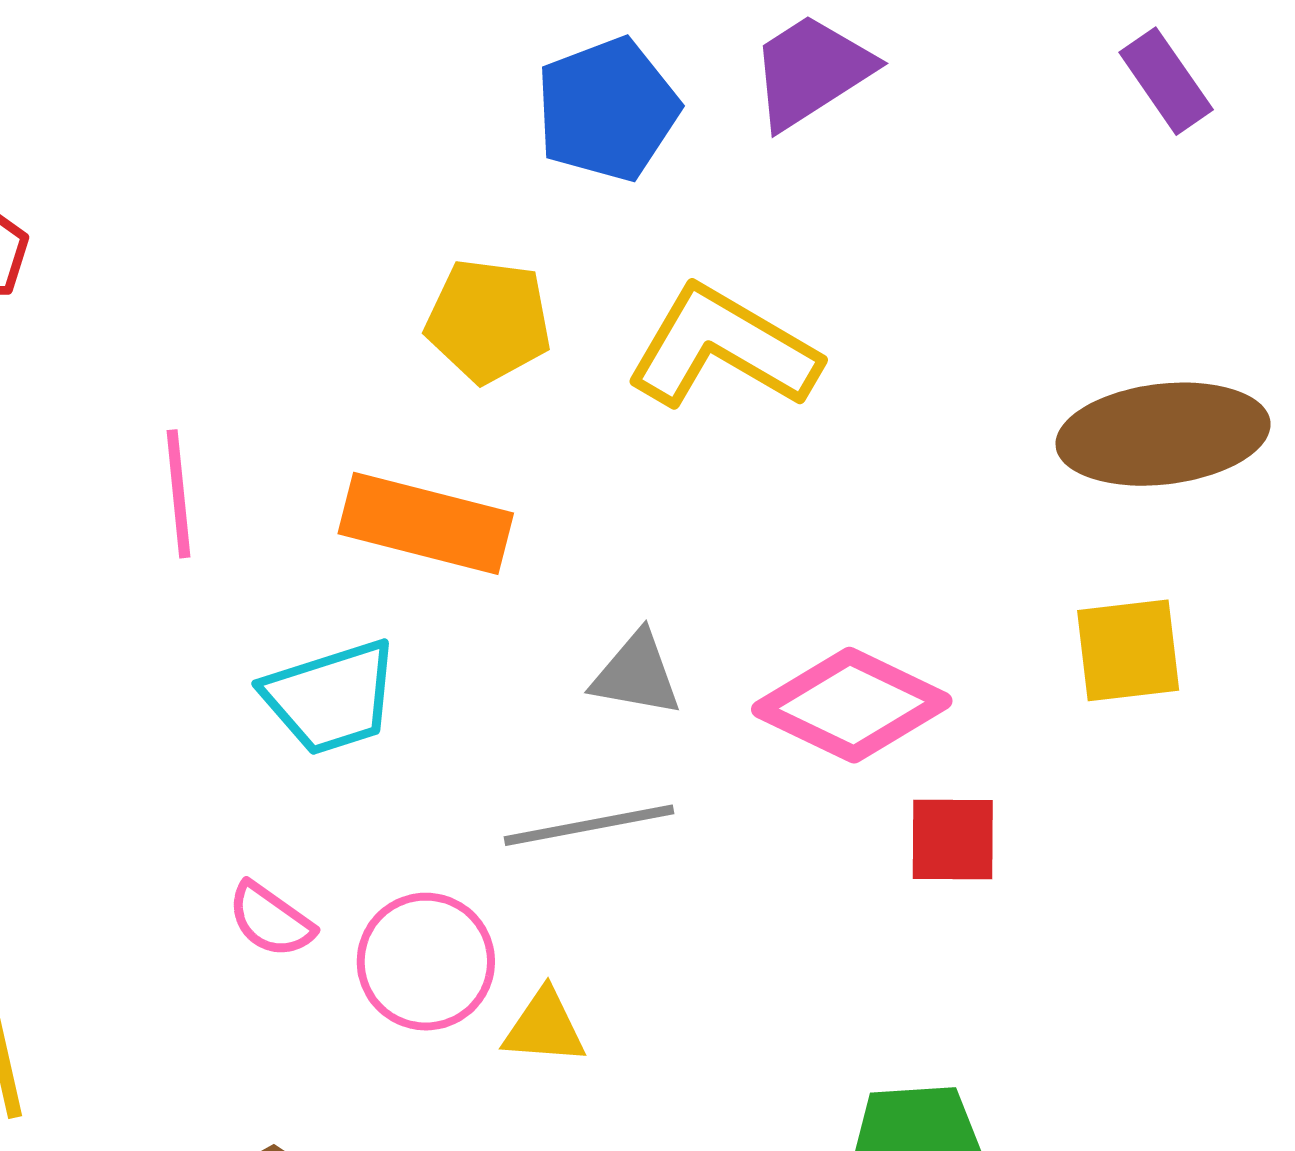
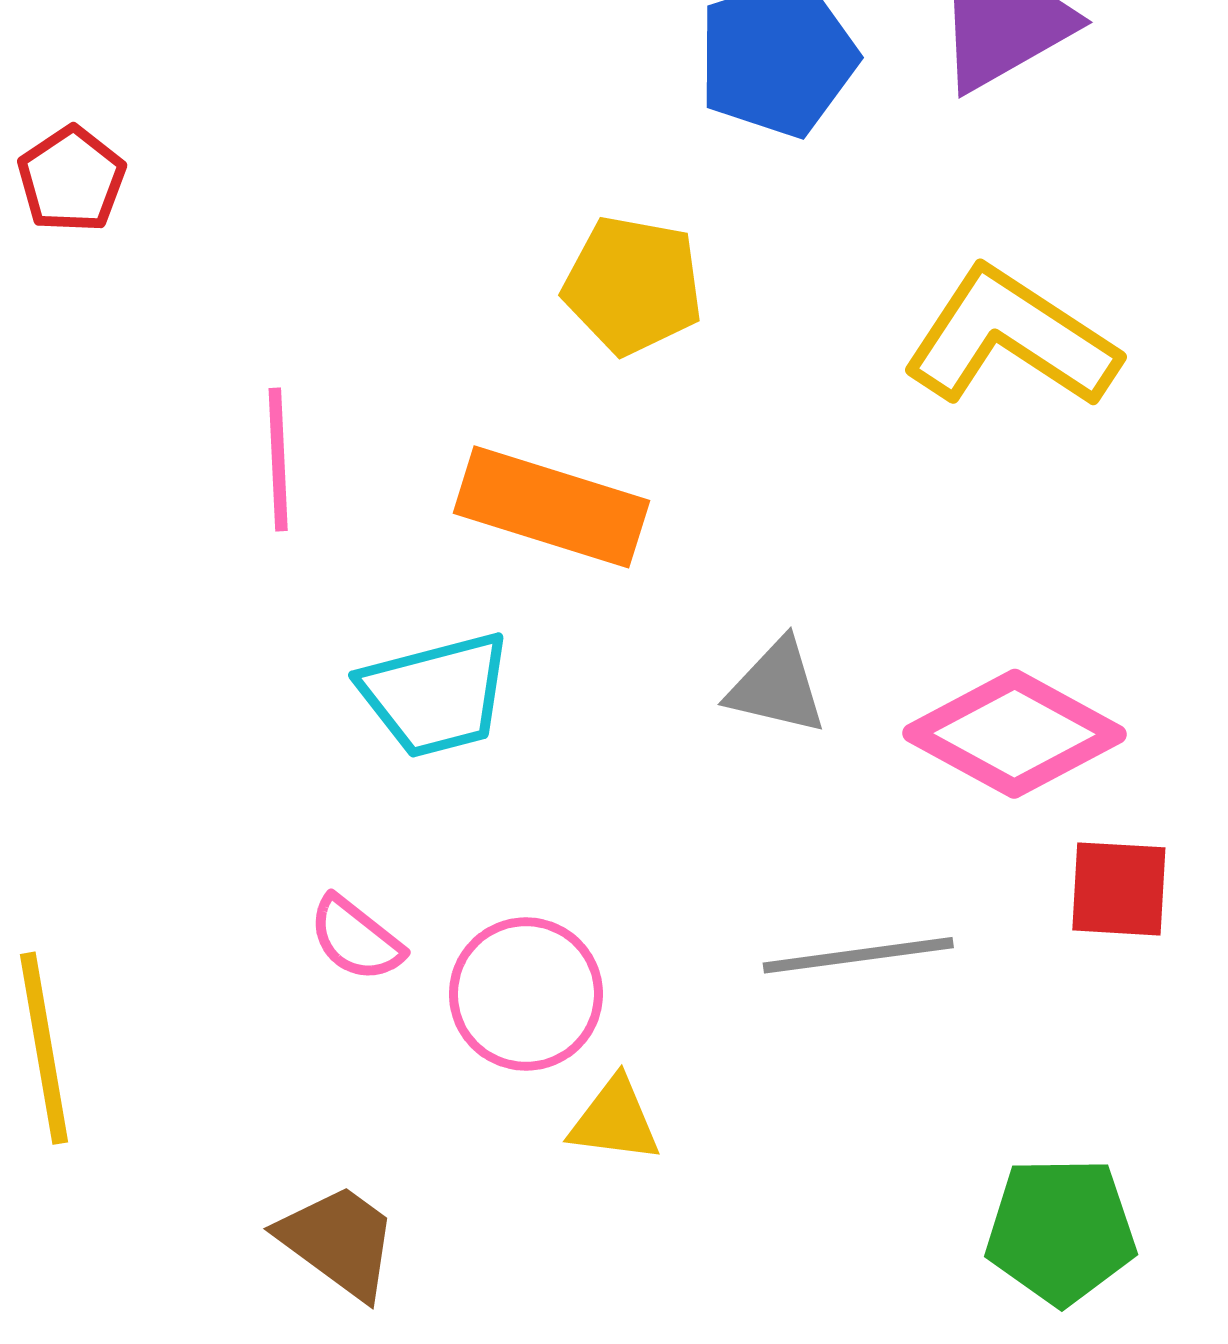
yellow L-shape: (723, 348) -> (1011, 338), moved
gray line: (589, 825) -> (858, 955), moved
yellow triangle: (544, 1027) -> (615, 1120), moved

